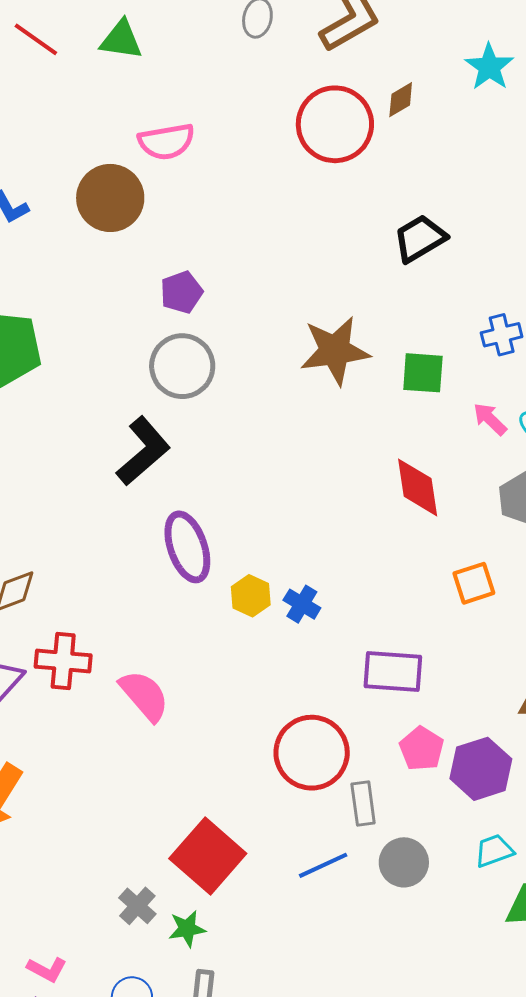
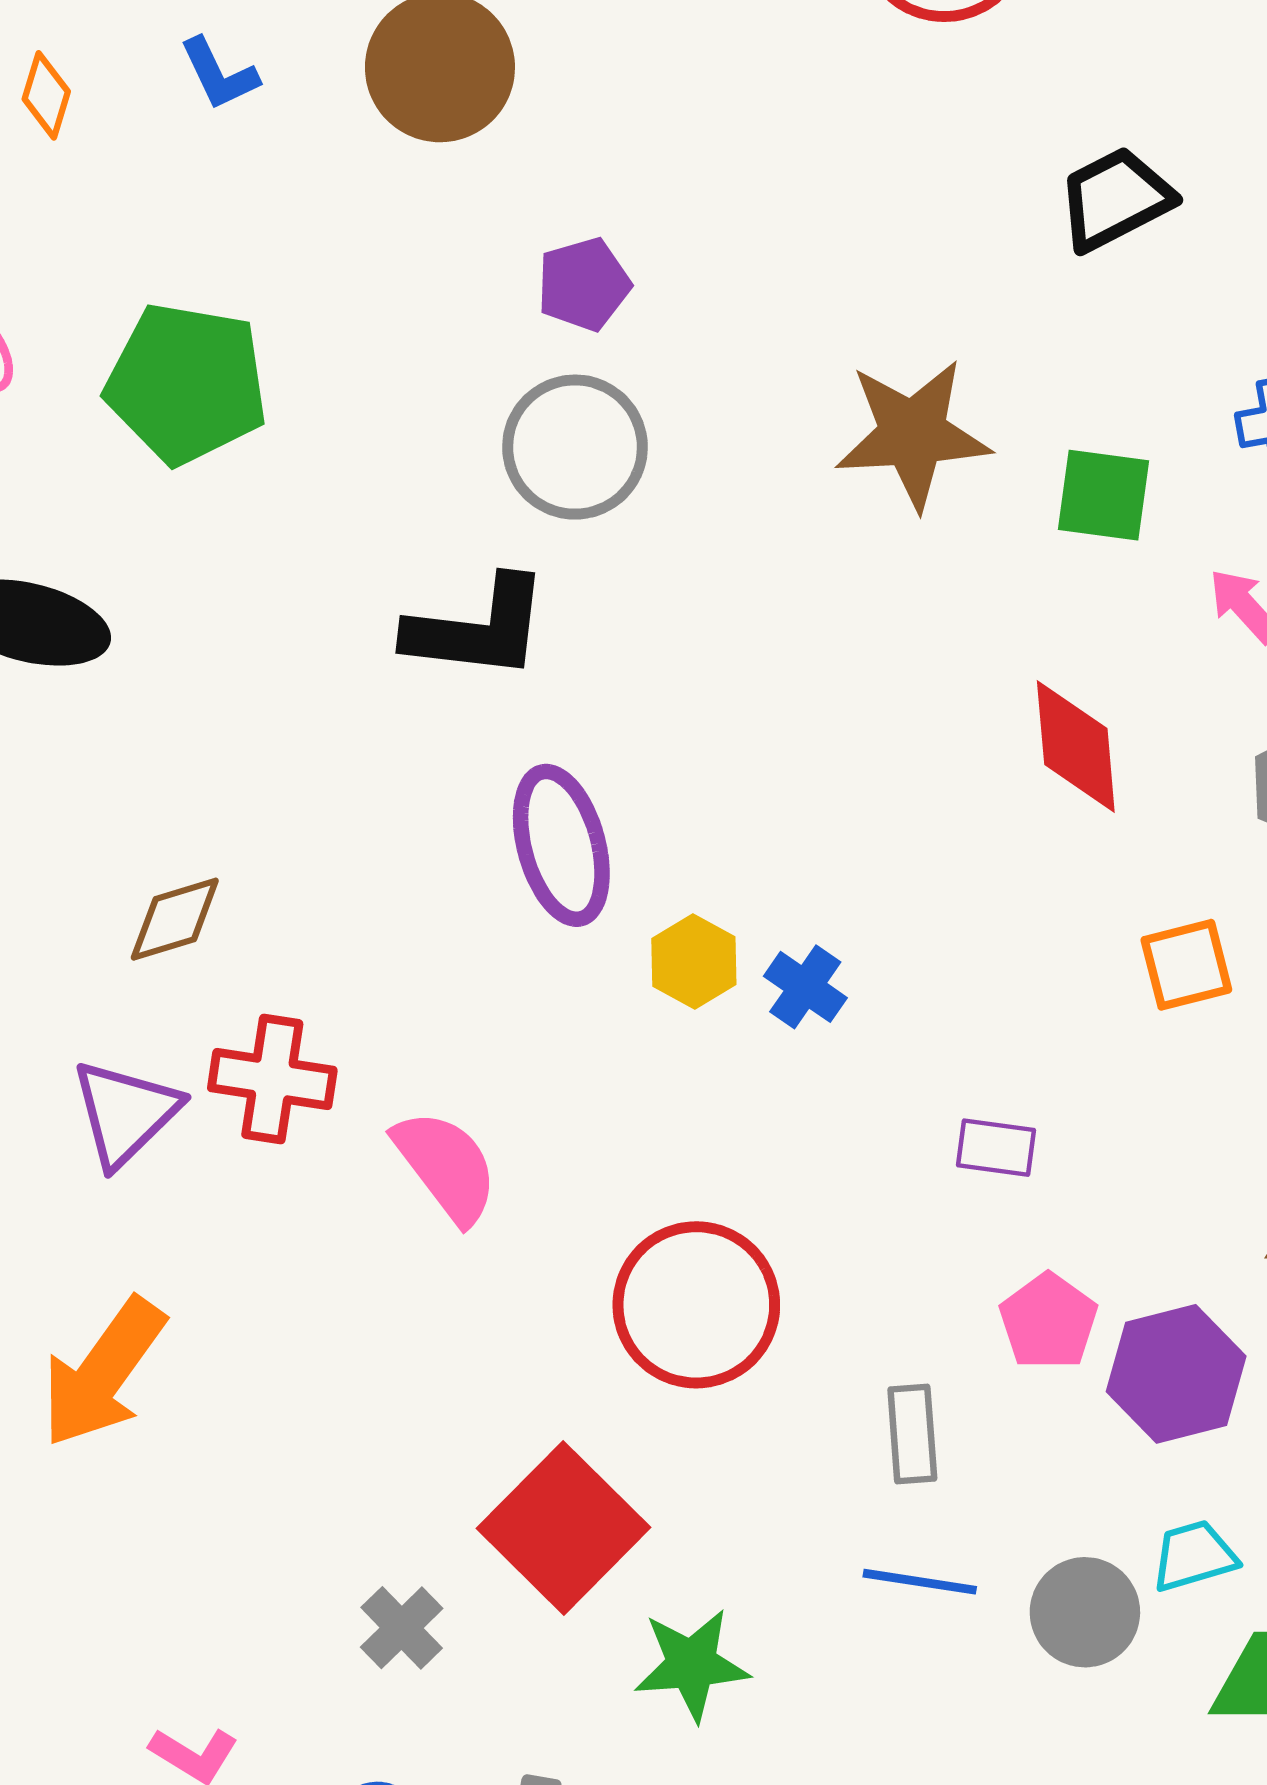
black L-shape: (143, 451) -> (478, 628), turned 44
purple rectangle: (393, 671) -> (996, 1148), size x0.6
red circle: (312, 753) -> (696, 1305), moved
gray circle: (404, 862) -> (1085, 1612), moved
blue line: (323, 865) -> (920, 1582), moved, turned 30
green star: (187, 929) -> (692, 1665), moved, size x1.4

